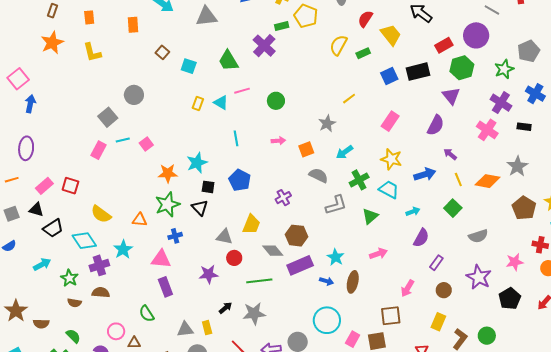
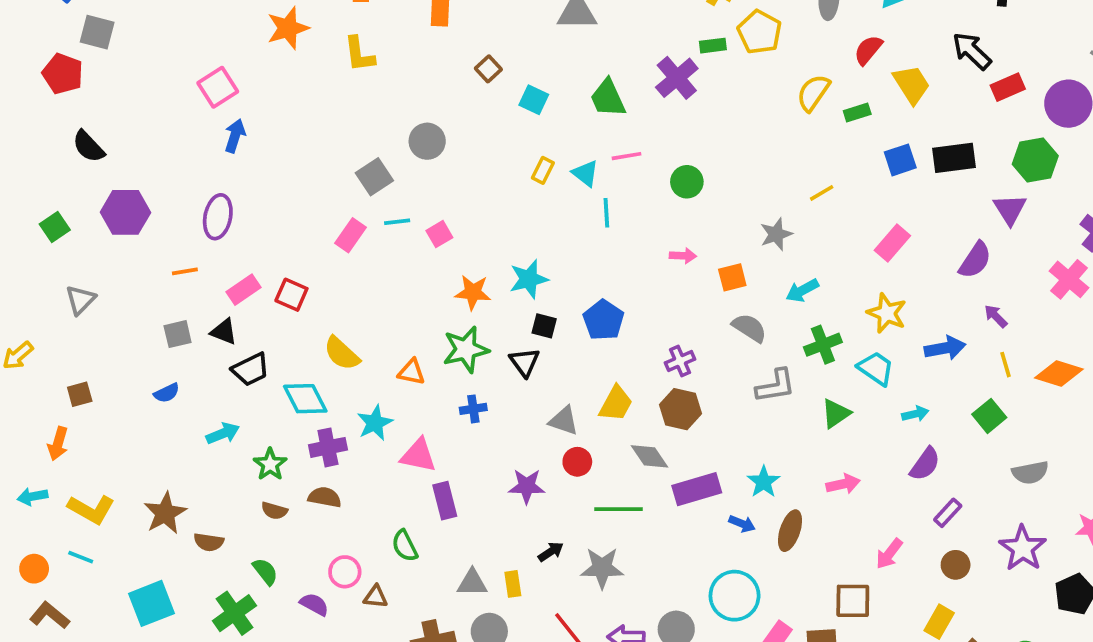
red rectangle: (444, 45) -> (1008, 87), moved
cyan line: (236, 138) -> (606, 213), moved
brown hexagon: (297, 236) -> (681, 409), moved
pink triangle: (161, 259) -> (418, 455), moved

